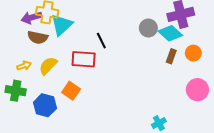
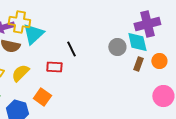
gray circle: (148, 28) -> (117, 47), moved
cyan diamond: (170, 33) -> (137, 42), turned 35
red rectangle: (84, 59) -> (54, 67), size x0.7

